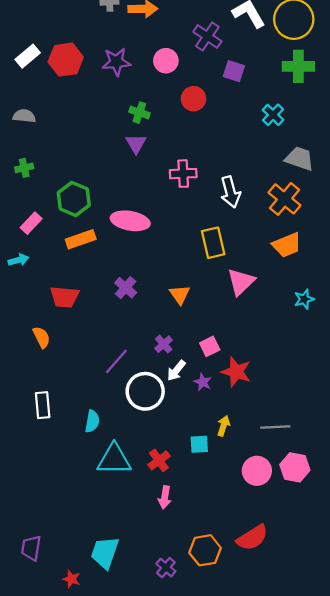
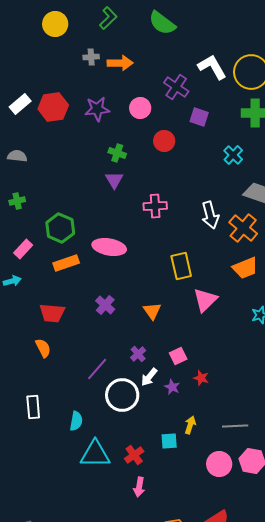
white arrow: (230, 192) -> (210, 215), moved
orange semicircle: (41, 337) -> (43, 348), moved
red star: (236, 372) -> (201, 378), size x0.6

